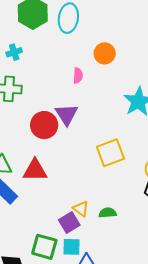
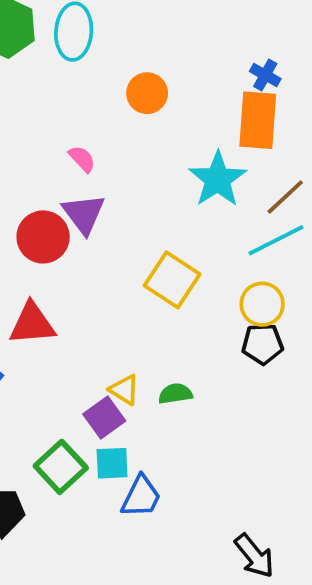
pink semicircle: (78, 76) -> (82, 159), moved, turned -42
yellow square: (110, 153) -> (172, 280), turned -32
green square: (44, 247) -> (61, 467), turned 36

